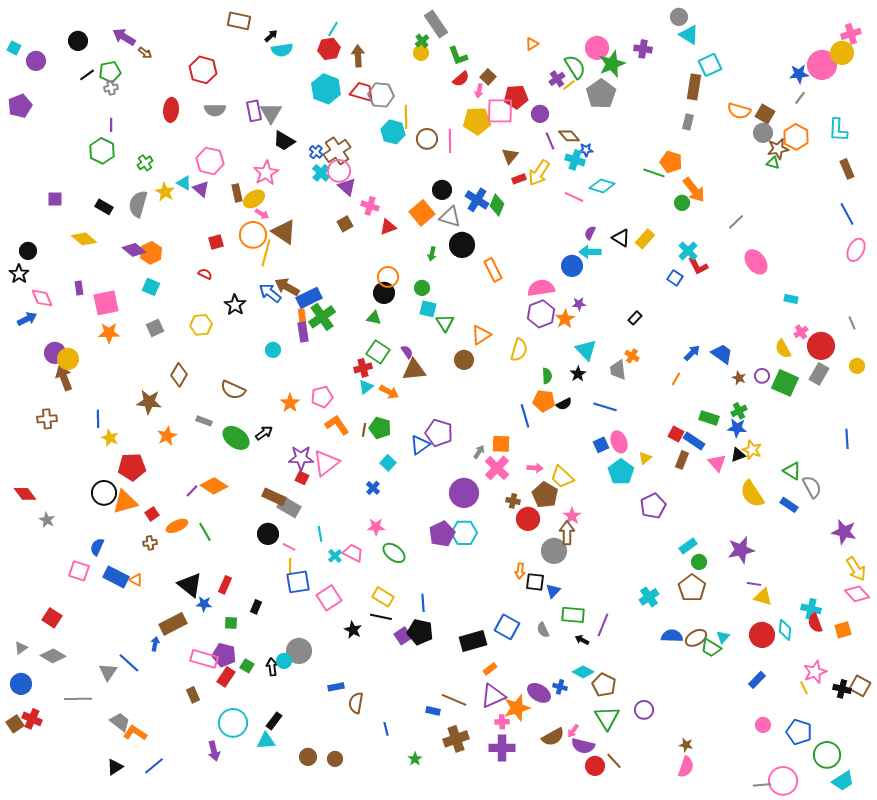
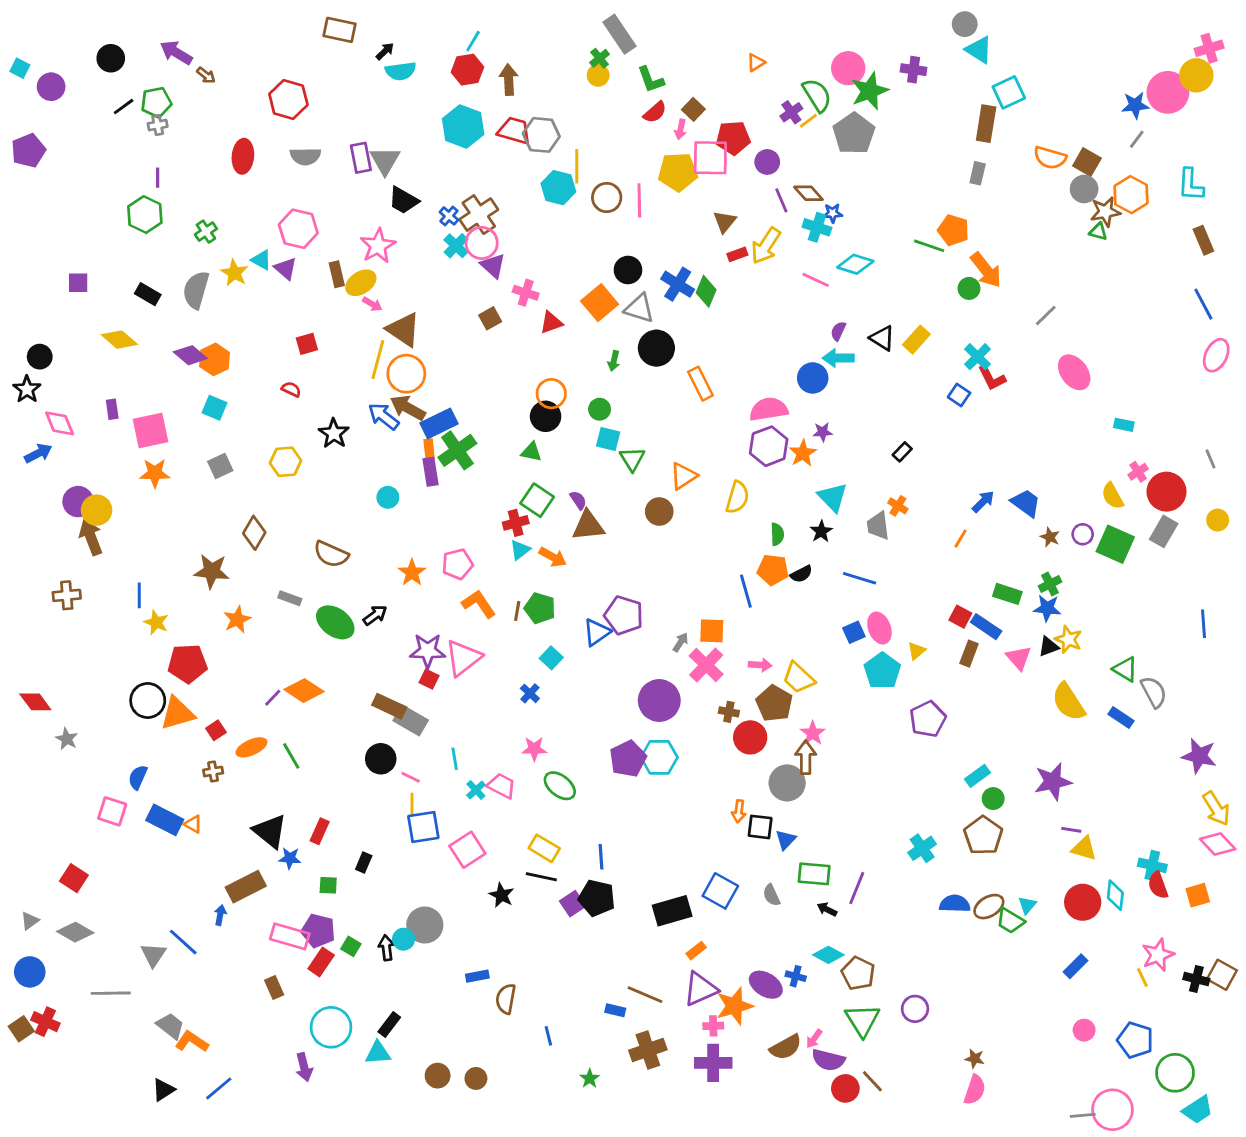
orange circle: (253, 235) -> (406, 374), moved

